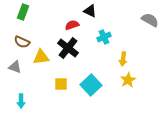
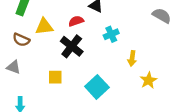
yellow triangle: (41, 57) -> (44, 27), moved
yellow star: (128, 80) -> (149, 80), moved
yellow square: (61, 84) -> (55, 77), moved

